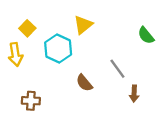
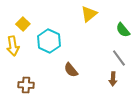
yellow triangle: (83, 25) -> (89, 14), moved
gray line: (117, 69) -> (119, 58), moved

